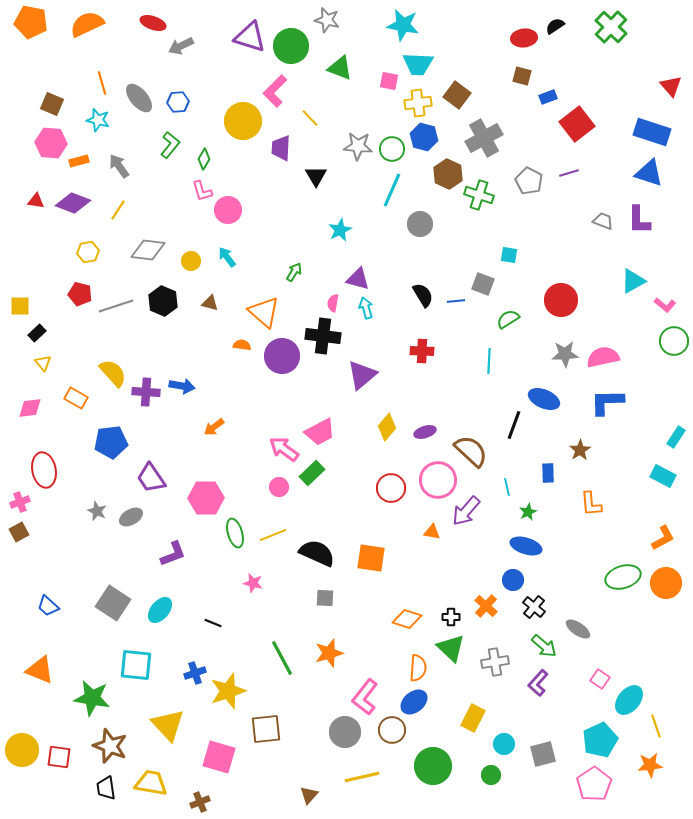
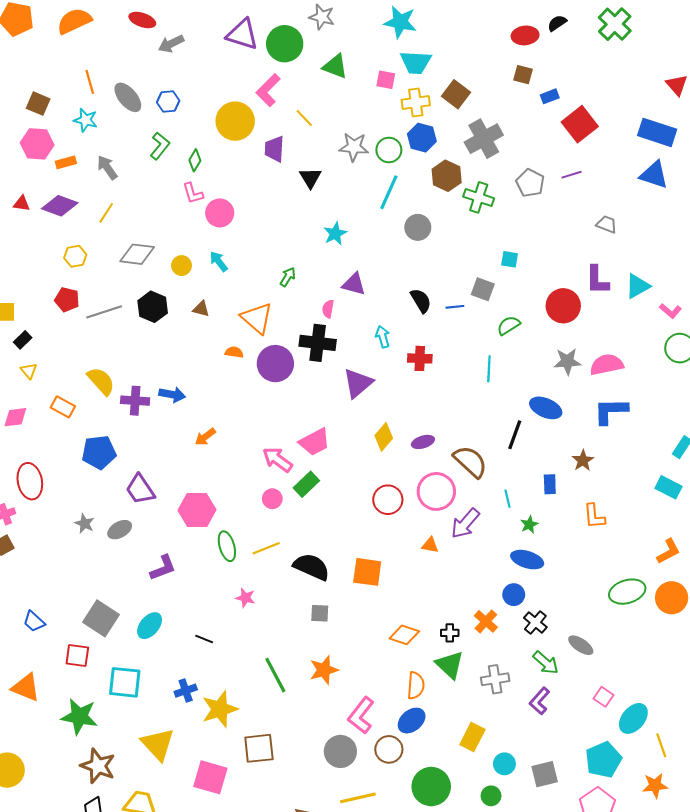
purple L-shape: (639, 220) -> (597, 280), moved
cyan arrow: (366, 308) -> (383, 337), moved
red square: (59, 757) -> (77, 656), moved

